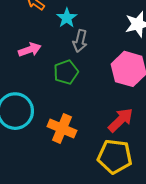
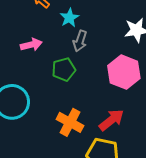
orange cross: (62, 128) -> (70, 122), moved

